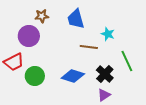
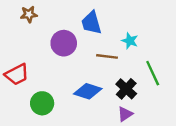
brown star: (42, 16) -> (29, 14), moved
purple circle: (29, 36) -> (64, 43), moved
green circle: (35, 76) -> (42, 103), moved

